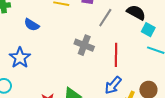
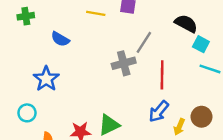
gray line: (105, 18) -> (144, 42), moved
gray cross: (84, 45) -> (124, 63), turned -36

